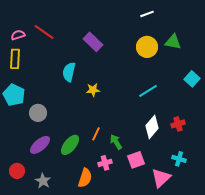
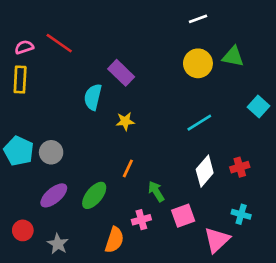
purple rectangle: (93, 42) -> (121, 73), moved
cyan pentagon: (14, 95) -> (19, 151), moved
orange line: (96, 134) -> (128, 168), moved

